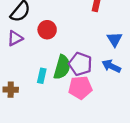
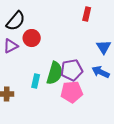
red circle: (47, 30) -> (32, 38), moved
purple pentagon: (80, 64) -> (72, 70), turned -30

